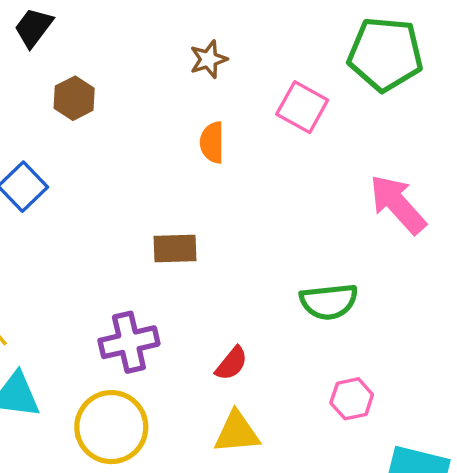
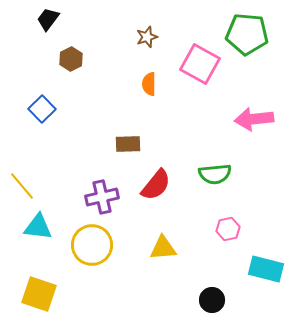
pink square: (302, 107) -> (200, 64), size x1.4
pink arrow: (398, 204) -> (254, 119), turned -54
red semicircle: (232, 363) -> (156, 185), moved, size x1.6

